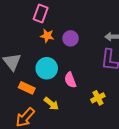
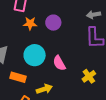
yellow arrow: (51, 104) -> (44, 89), turned -49

